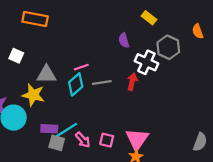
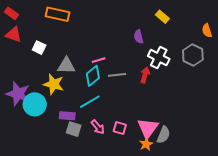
gray hexagon: (168, 47) -> (193, 55), moved
cyan line: (67, 130) -> (90, 102), moved
gray semicircle: (200, 142) -> (163, 135), moved

